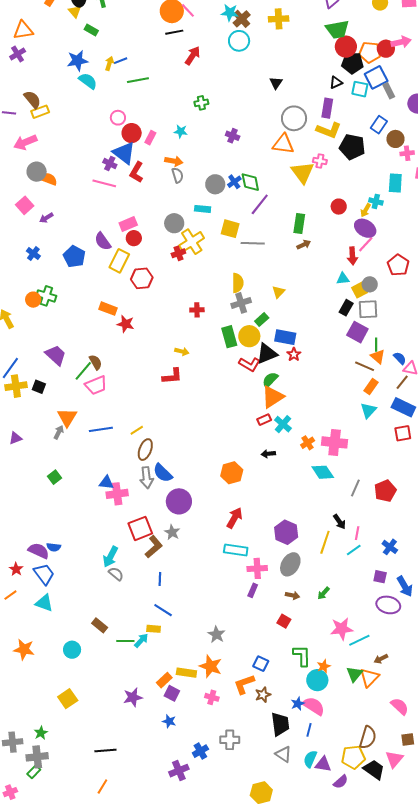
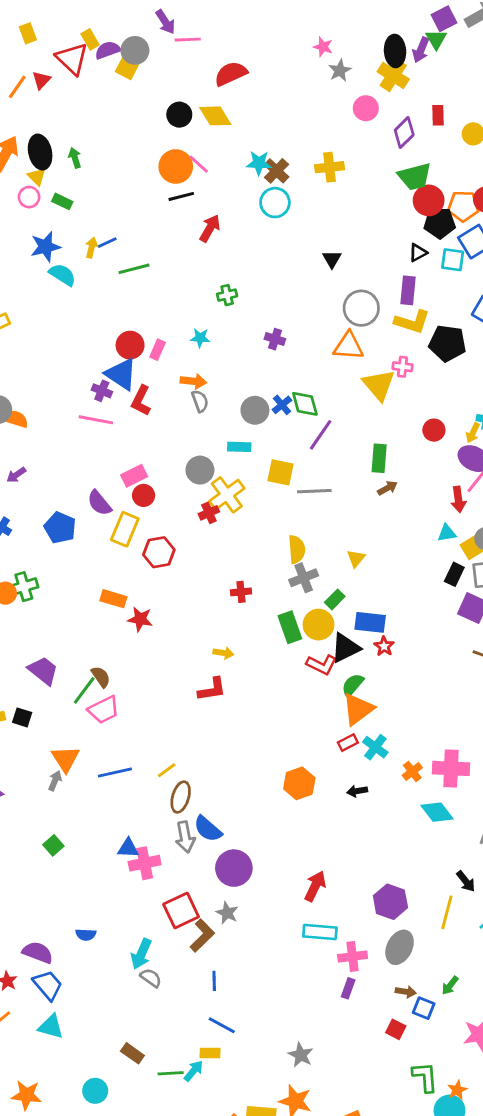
pink circle: (118, 118) -> (29, 197), moved
green cross: (46, 296) -> (24, 587), turned -30
orange hexagon: (232, 473) -> (299, 783), moved
blue semicircle: (54, 547) -> (86, 935), moved
blue square: (261, 664) -> (424, 1008), moved

